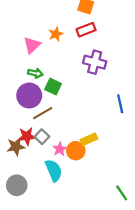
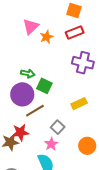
pink triangle: (32, 45) -> (31, 27), moved
gray square: (42, 137) -> (58, 127), moved
yellow rectangle: (89, 139) -> (79, 104), moved
orange circle: (76, 151) -> (87, 146), moved

